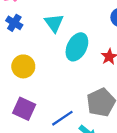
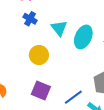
cyan triangle: (54, 23) -> (59, 28), moved

